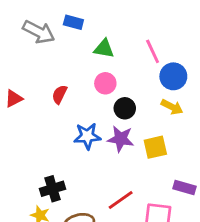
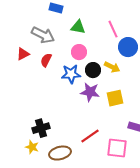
gray arrow: (39, 32) -> (43, 35), moved
red triangle: (14, 99) -> (23, 54), moved
yellow arrow: (172, 107) -> (112, 67), moved
blue star: (87, 136) -> (71, 74), moved

